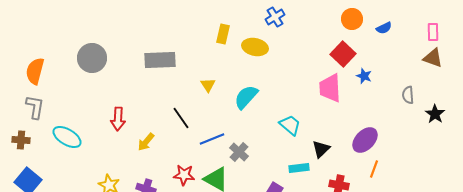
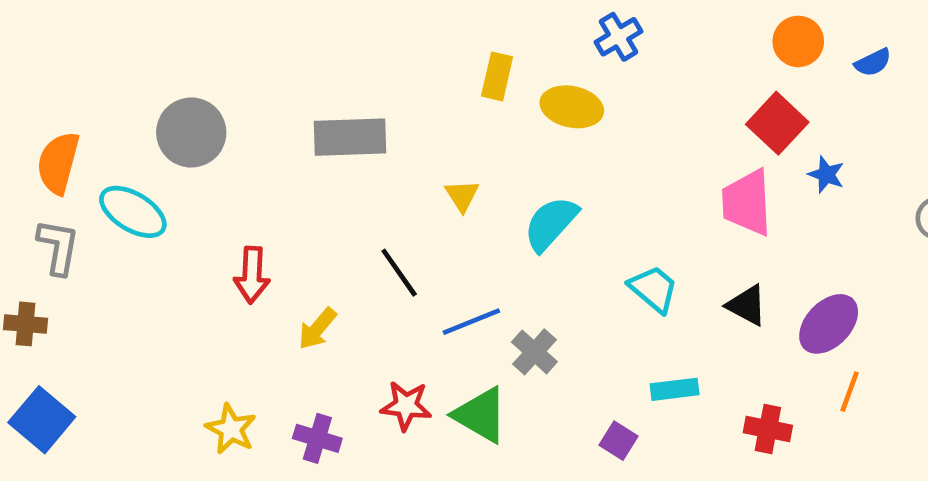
cyan ellipse: (67, 137) -> (133, 212), moved
black triangle: (321, 149) -> (747, 305), moved, turned -48

